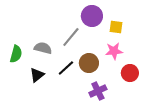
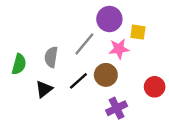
gray semicircle: (43, 48) -> (51, 57), turned -96
pink star: (114, 51) -> (119, 49), moved

